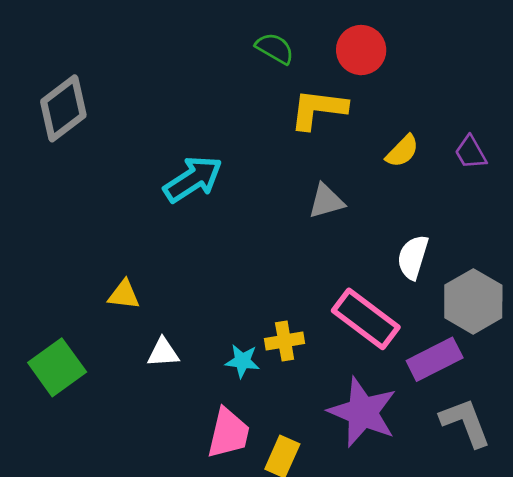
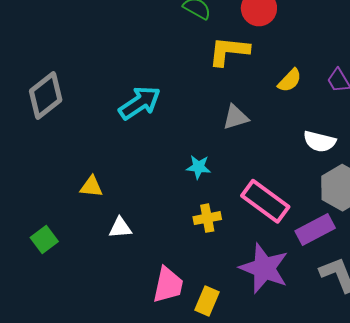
gray diamond: (63, 108) -> (46, 95), moved
white semicircle: (413, 257) -> (320, 141), moved, turned -92
cyan star: (242, 361) -> (198, 167), moved
green square: (57, 367) -> (44, 239), size x0.7

